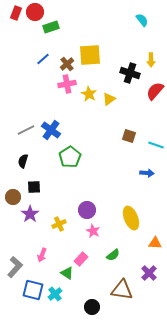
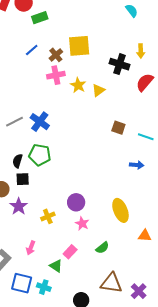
green pentagon: (70, 157) -> (40, 155), moved, turned -30
black semicircle: (23, 161) -> (18, 161), moved
purple cross: (149, 273) -> (139, 291), moved
cyan cross: (55, 294) -> (44, 287), turned -32

